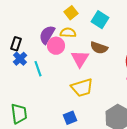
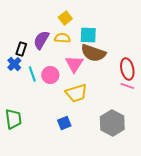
cyan square: (100, 20) -> (88, 35), moved, turned -30
black rectangle: (16, 44) -> (21, 49), moved
pink circle: (56, 46) -> (50, 75), moved
brown semicircle: (99, 48) -> (93, 53), size x1.4

